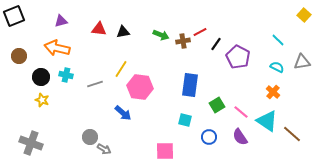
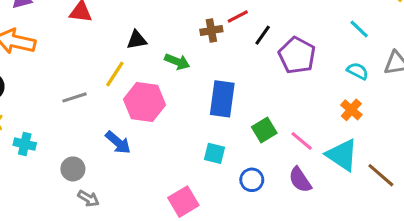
black triangle: (123, 32) -> (137, 40), moved
green arrow: (161, 35) -> (177, 62), moved
cyan cross: (66, 75) -> (25, 144), moved
gray circle: (90, 137) -> (73, 169), moved
pink square: (165, 151) -> (183, 202), turned -30

